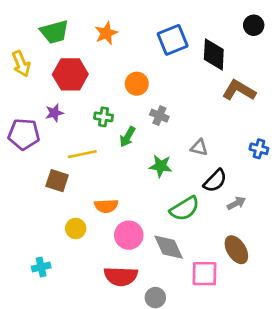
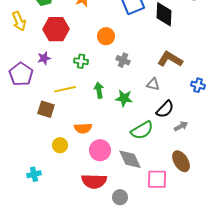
brown L-shape: (239, 90) -> (170, 59), moved
purple pentagon: (24, 134) -> (21, 74), turned 30
green arrow: (127, 137) -> (99, 90), moved, turned 140

